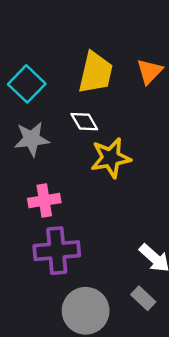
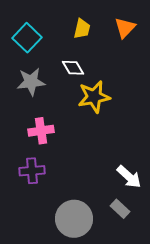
yellow trapezoid: (96, 73) -> (82, 29), size x0.6
purple cross: (57, 251) -> (32, 171), moved, size x0.7

